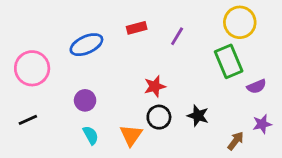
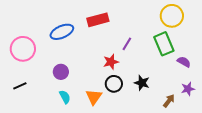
red rectangle: (137, 28) -> (98, 20), size x1.5
purple line: (177, 36) -> (127, 44), moved
purple semicircle: (257, 86) -> (184, 62), turned -128

